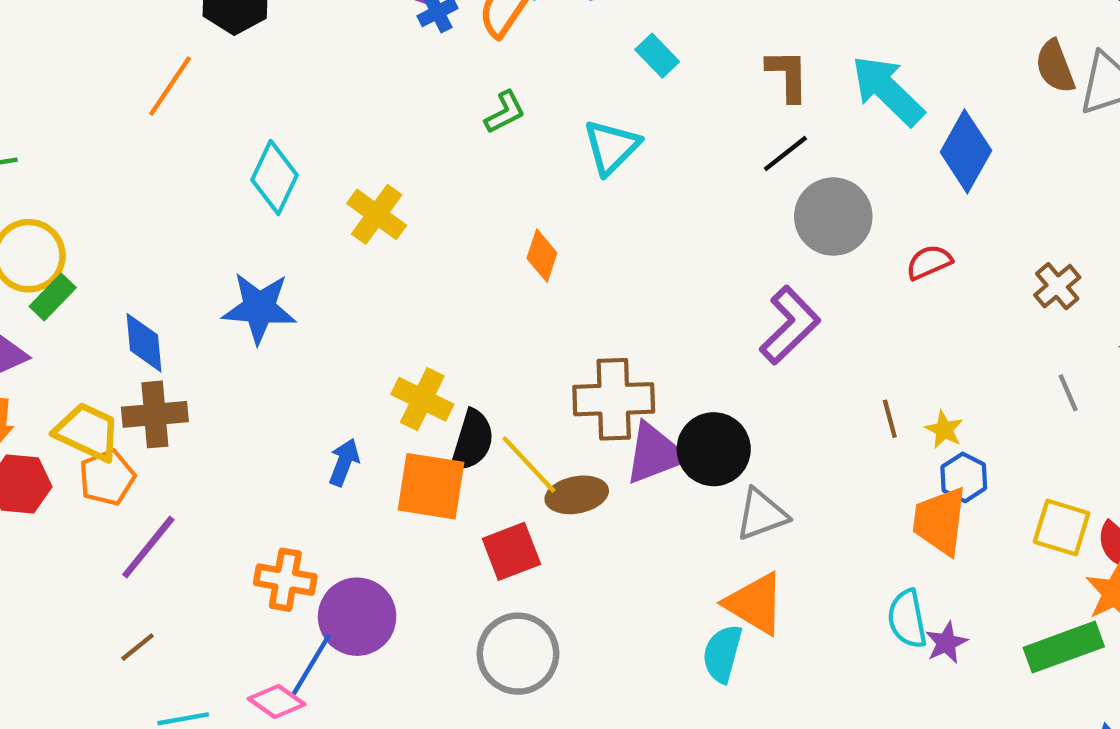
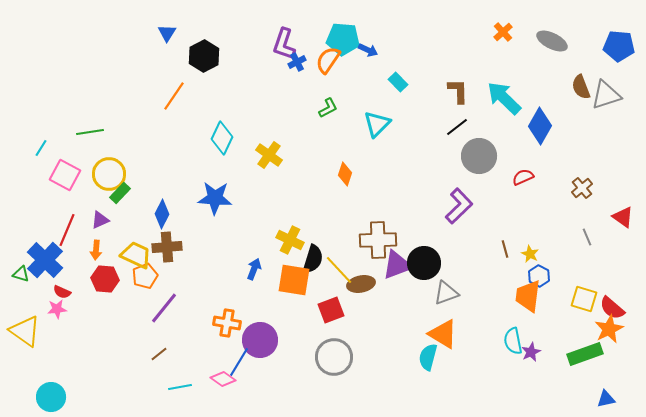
blue diamond: (144, 343) -> (162, 214), turned 32

